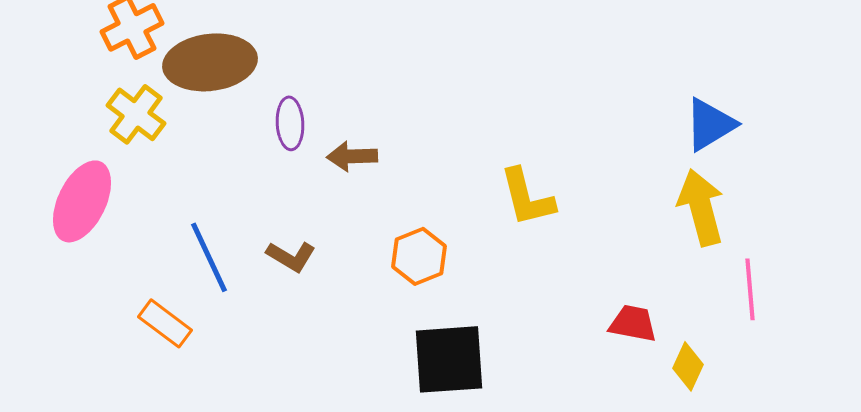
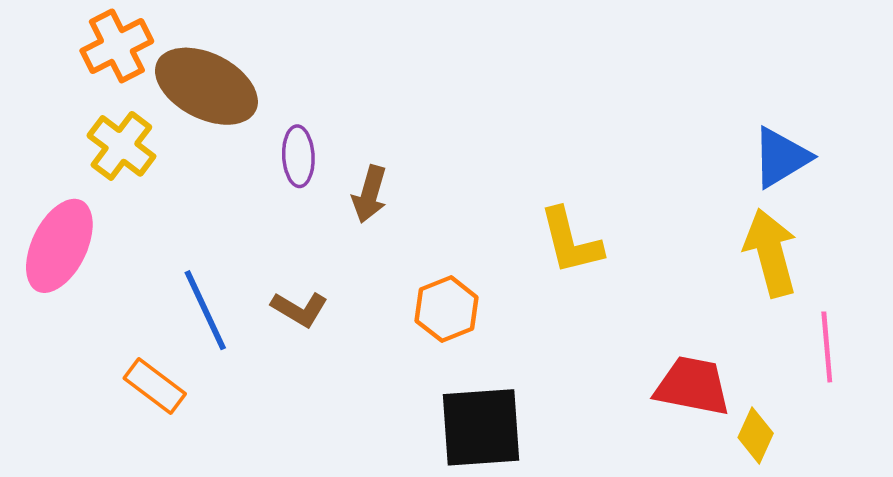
brown ellipse: (210, 62) -> (206, 86), turned 34
brown arrow: (352, 156) -> (370, 194), turned -72
red trapezoid: (633, 323) -> (692, 386), size x1.4

